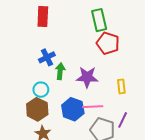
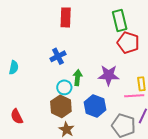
blue cross: (47, 57) -> (58, 56), moved
green arrow: (60, 71) -> (78, 78), moved
pink line: (93, 107) -> (134, 96), moved

